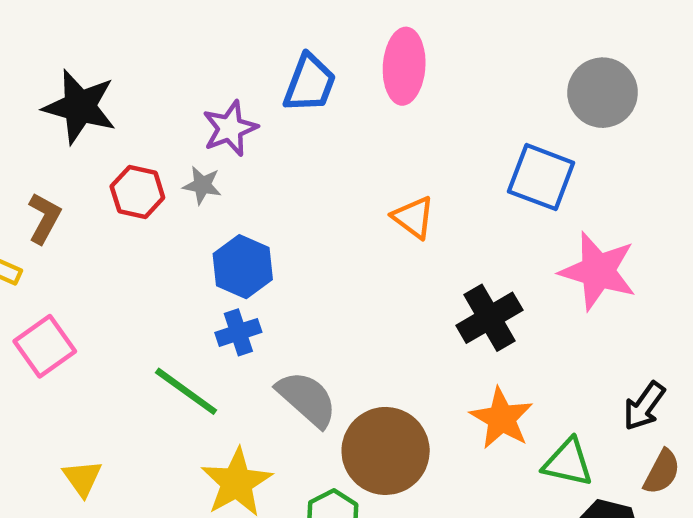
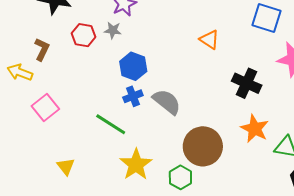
black cross: (489, 318) -> (247, 83), turned -32
gray semicircle: (307, 399) -> (167, 102), moved

